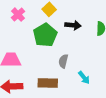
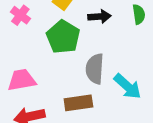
gray semicircle: (63, 61) -> (95, 69), size x1.5
cyan arrow: (84, 78) -> (127, 86), size x1.5

